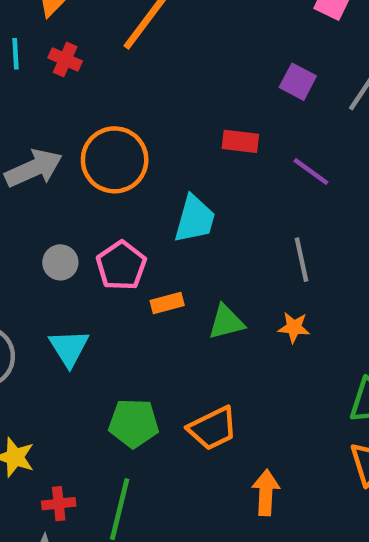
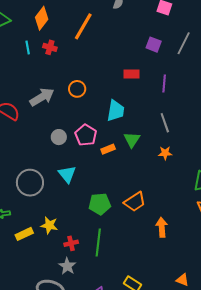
orange circle: (115, 160) -> (77, 89), size x0.6
purple line: (311, 172) -> (164, 83), turned 66
green triangle: (226, 322) -> (132, 140), moved, turned -36

